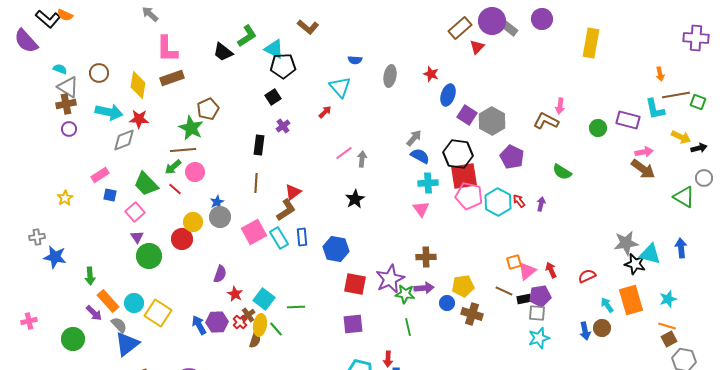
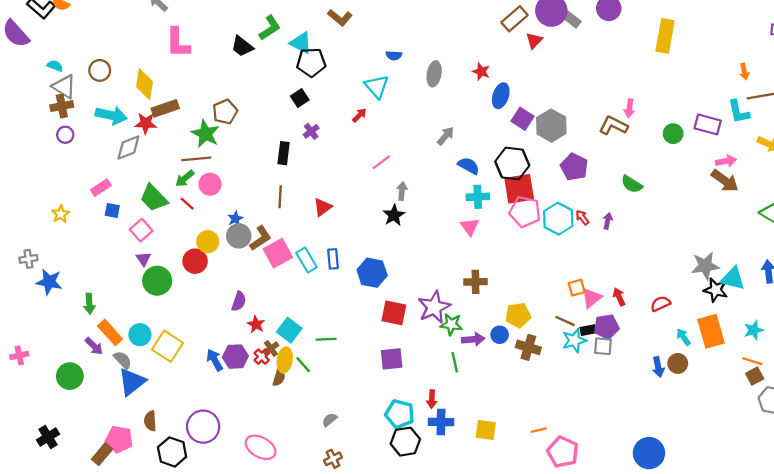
brown rectangle: (172, 78) -> (165, 108), moved
gray arrow: (414, 138) -> (446, 136), moved
gray arrow: (362, 159) -> (402, 191), moved
brown L-shape: (286, 210) -> (261, 238), moved
purple arrow: (424, 288) -> (473, 339), moved
cyan star: (539, 338) -> (574, 340), moved

